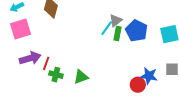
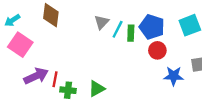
gray triangle: (116, 20) -> (102, 22), moved
pink square: (21, 29) -> (20, 45), turned -30
red circle: (138, 85) -> (157, 50), moved

